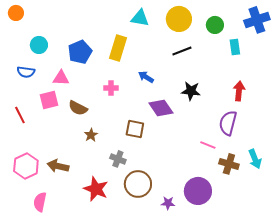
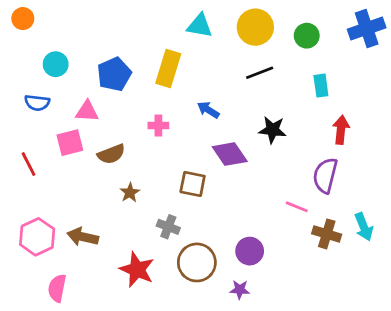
cyan rectangle: (235, 47) -> (321, 86), moved
brown semicircle: (78, 108) -> (111, 154), turned -48
purple circle: (198, 191) -> (250, 251), moved, size x0.7

